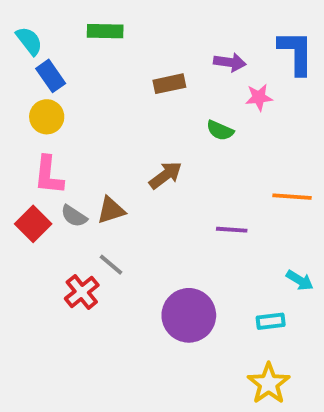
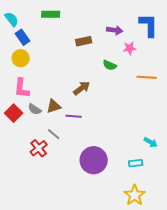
orange line: (292, 197) -> (147, 77), moved
purple line: (232, 230) -> (74, 116), moved

